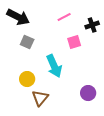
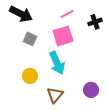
pink square: (74, 42) -> (63, 36), moved, size x1.5
brown triangle: (40, 98) -> (55, 95), moved

